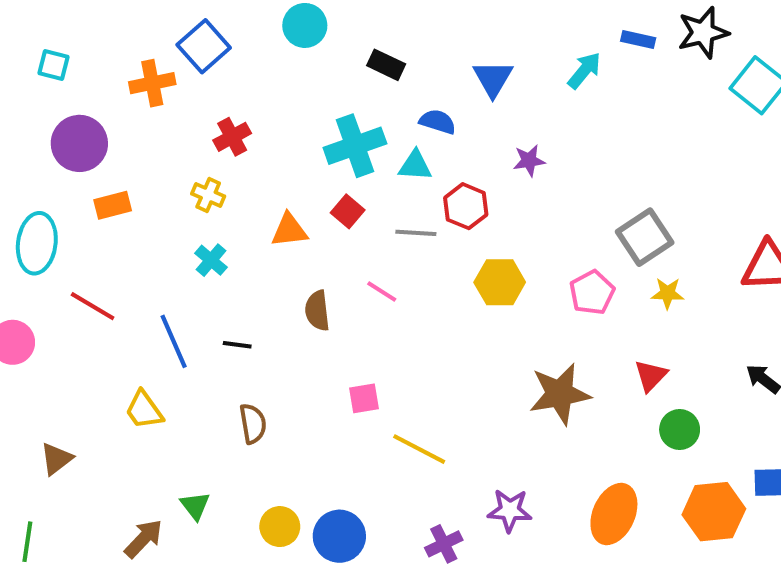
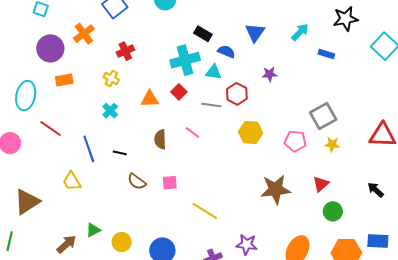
black star: (703, 33) -> (346, 19), moved
blue rectangle: (638, 39) -> (326, 54), moved
black rectangle: (386, 65) -> (203, 34), moved
orange cross: (152, 83) -> (84, 34), moved, turned -30
pink pentagon: (592, 293) -> (295, 141), turned 30
pink square: (364, 398) -> (170, 183), moved
brown semicircle: (253, 424) -> (137, 182), moved, turned 132
brown triangle: (56, 459) -> (27, 202), size x1.6
green triangle: (195, 506) -> (93, 230), turned 35
yellow circle: (280, 527) -> (122, 242), moved

